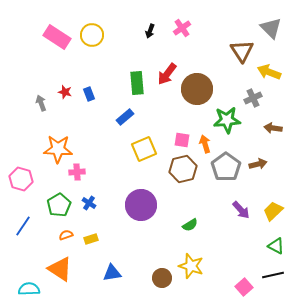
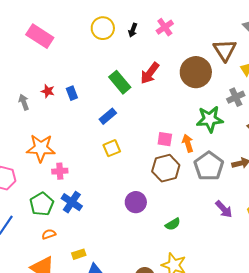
yellow circle: (92, 35) -> (103, 28), moved
green rectangle: (137, 83) -> (120, 82), turned -35
brown circle: (197, 89) -> (196, 72), moved
yellow square: (144, 149) -> (112, 148), moved, size x0.7
blue cross: (89, 203) -> (72, 202), size x1.5
purple circle: (141, 205) -> (136, 202), moved, size x0.7
yellow rectangle: (91, 239) -> (79, 254), moved

